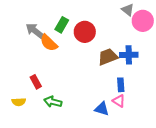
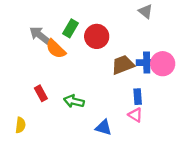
pink circle: (143, 21) -> (163, 64), moved
yellow semicircle: (19, 102) -> (20, 125), moved, turned -80
green arrow: (53, 102) -> (74, 101), moved
blue triangle: (102, 109) -> (104, 127), moved

